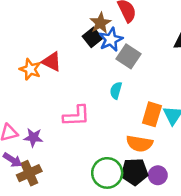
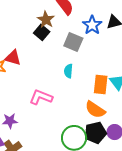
blue star: (111, 40) -> (92, 25), moved
pink L-shape: (76, 116) -> (41, 97), turned -145
orange semicircle: (139, 143) -> (95, 110), turned 35

